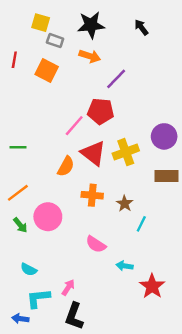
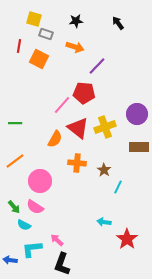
black star: (91, 25) -> (76, 21), size x0.6
red line: (14, 60) -> (19, 46), moved
green arrow: (20, 225) -> (14, 207), moved
pink semicircle: (96, 244) -> (35, 207), moved
pink arrow: (68, 287) -> (57, 240), turned -80
blue arrow: (20, 319) -> (10, 260), moved

